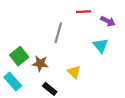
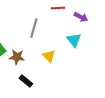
yellow triangle: (74, 72) -> (49, 56), moved

